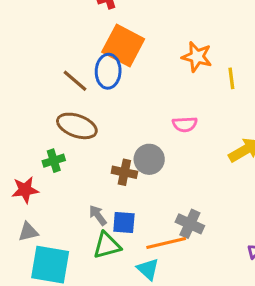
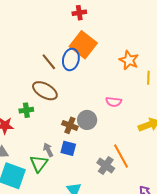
blue square: (124, 222) -> (68, 148), moved
orange line: (166, 243) -> (121, 156), moved, turned 65
green triangle: (107, 245) -> (39, 164), moved, turned -48

